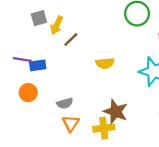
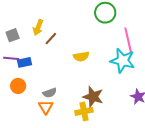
gray square: (39, 18) -> (13, 35), moved
orange triangle: (71, 123) -> (46, 107), moved

